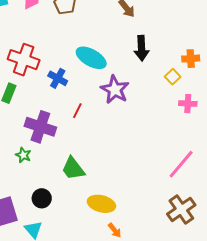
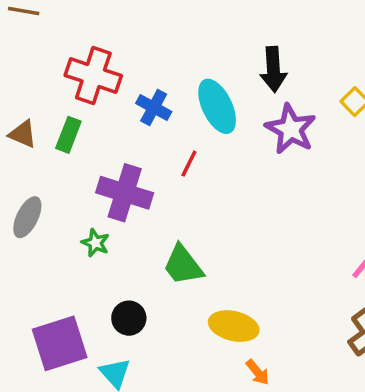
black arrow: (141, 48) -> (273, 69), moved
cyan ellipse: (91, 58) -> (217, 106), moved, turned 36
purple star: (115, 90) -> (291, 129), moved

